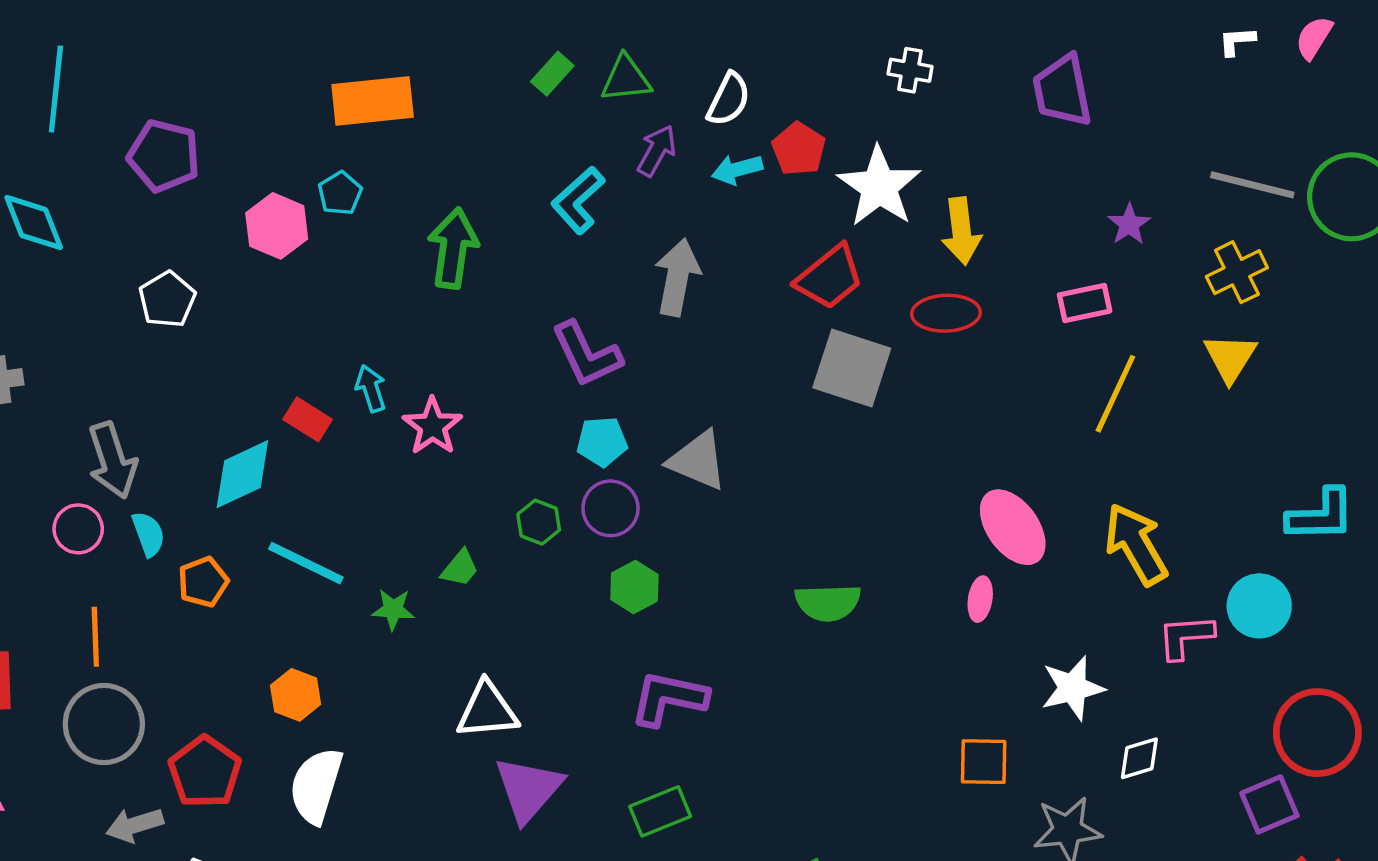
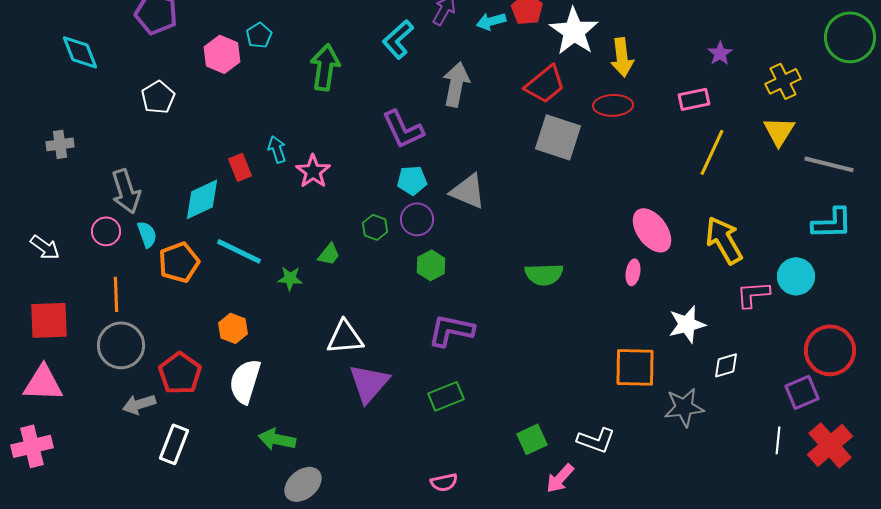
gray line: (1252, 185) -> (829, 164), moved
red rectangle: (308, 419) -> (240, 167), turned 36
orange pentagon: (203, 582) -> (179, 262), size x1.4
orange square: (984, 762) -> (635, 367), size x1.4

